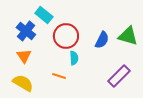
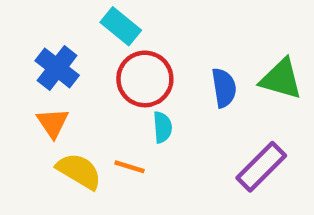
cyan rectangle: (44, 15) -> (121, 26), moved
blue semicircle: (102, 40) -> (224, 88), turned -36
yellow semicircle: (23, 83) -> (79, 171), moved

